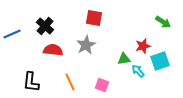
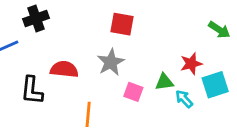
black cross: (45, 26) -> (36, 19), moved, turned 30
black L-shape: (31, 82) -> (32, 90), moved
orange line: (70, 82) -> (88, 114), turned 30
pink square: (102, 85) -> (133, 92), moved

